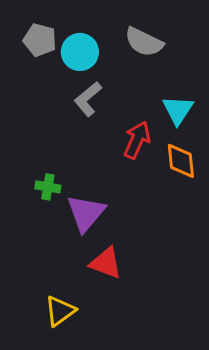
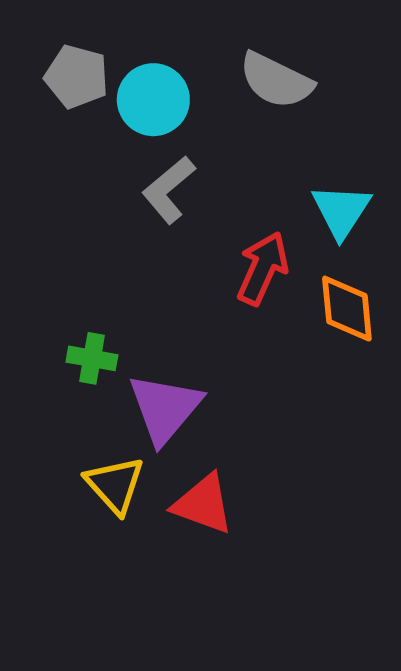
yellow triangle: (60, 311) -> (115, 485), moved, turned -36

